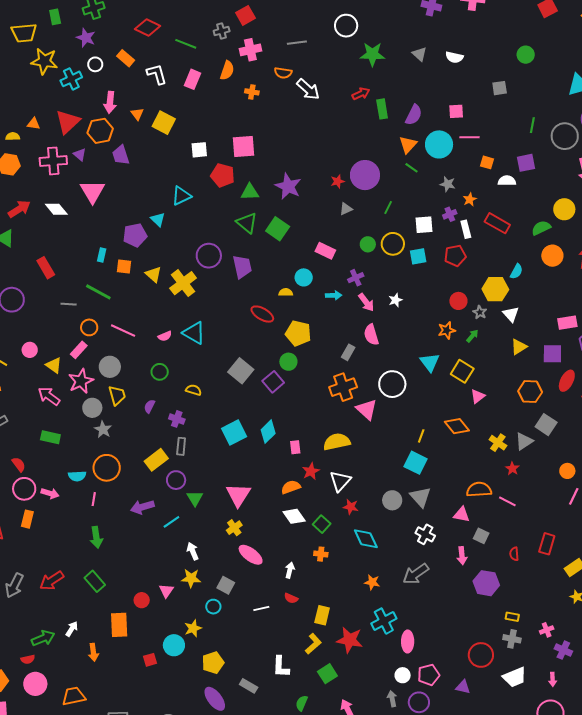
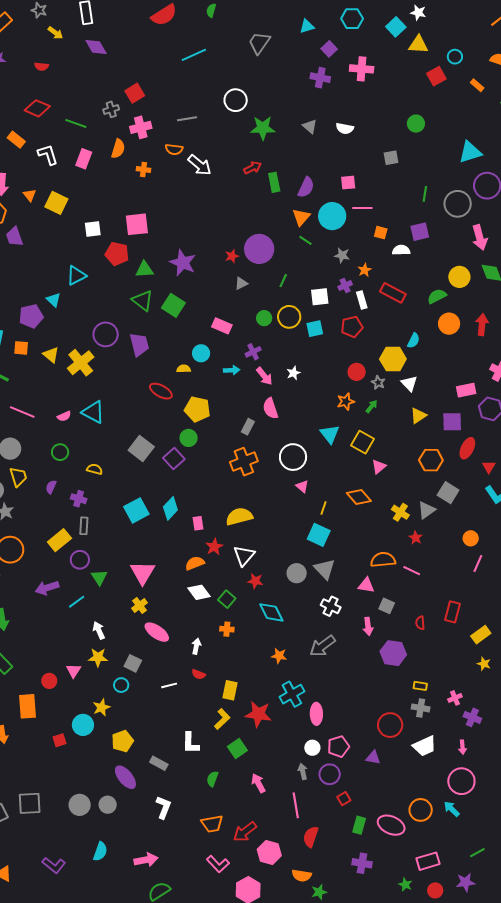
pink triangle: (367, 410) -> (302, 486), moved, size x0.6

